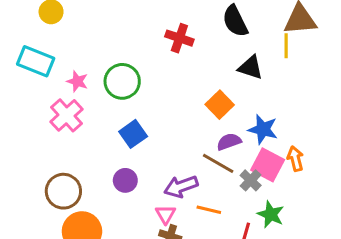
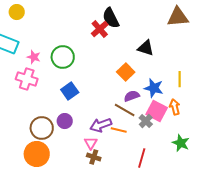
black semicircle: (235, 21) -> (111, 18), moved
red cross: (179, 38) -> (100, 29), turned 30
yellow line: (286, 46) -> (180, 79), moved
pink cross: (67, 115) -> (27, 79), turned -30
brown circle: (63, 191) -> (42, 128), moved
orange line: (209, 210) -> (119, 130), moved
green star: (271, 214) -> (181, 143), moved

